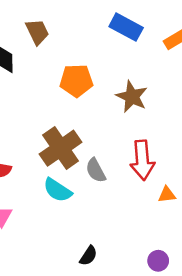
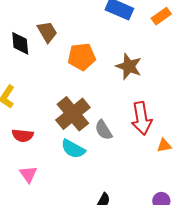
brown trapezoid: (37, 32) -> (47, 32), moved

